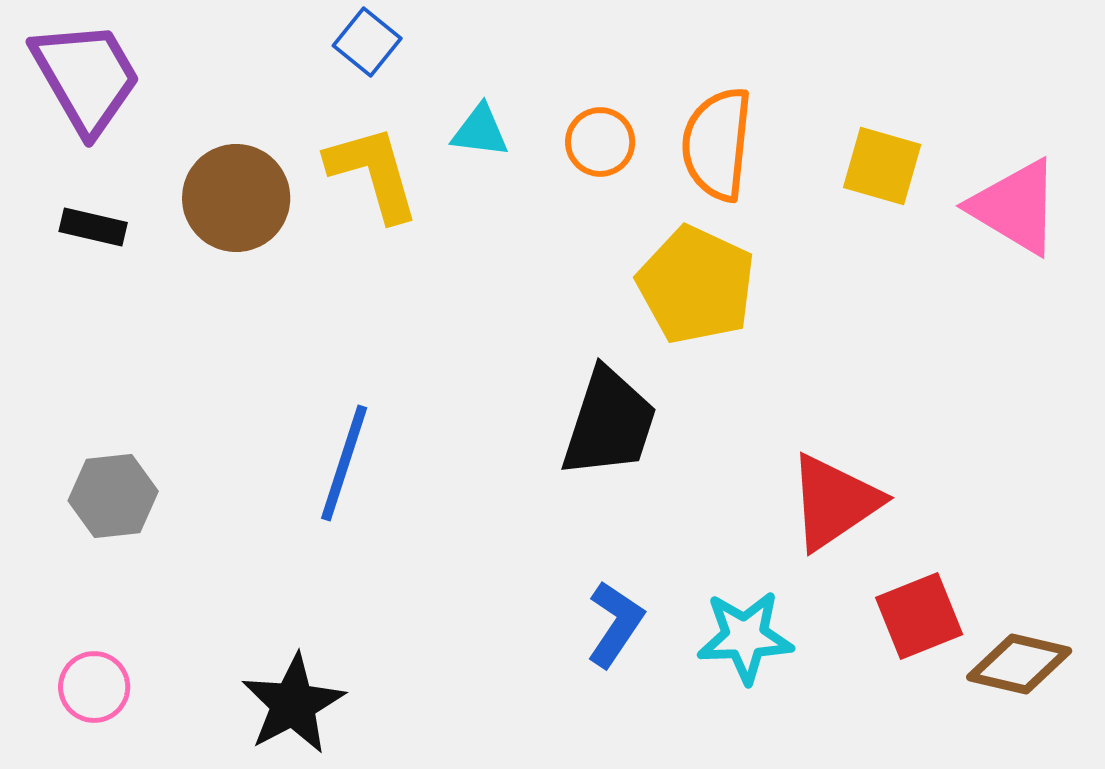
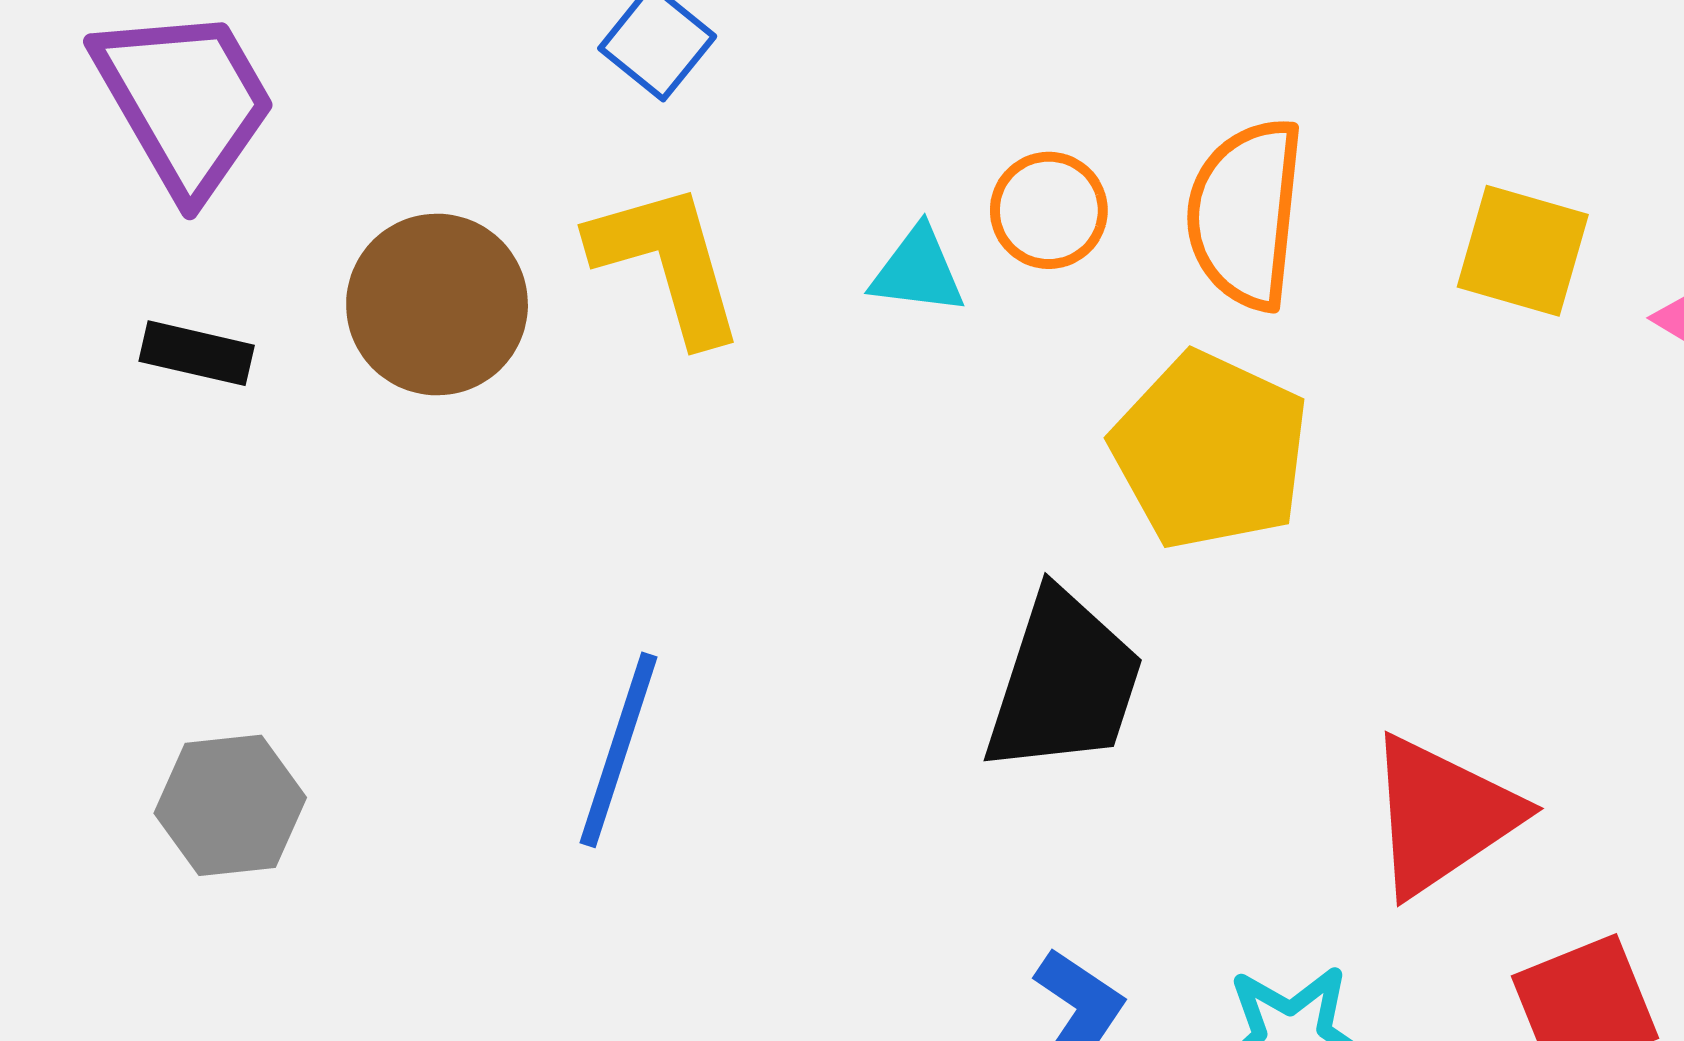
cyan triangle: (480, 131) -> (918, 271), moved

